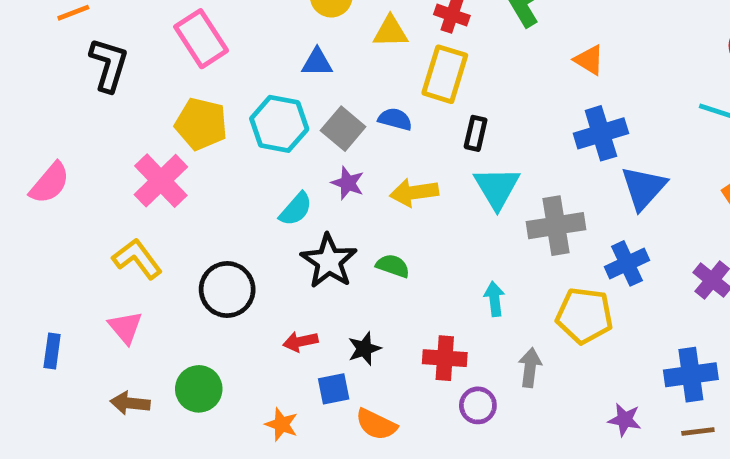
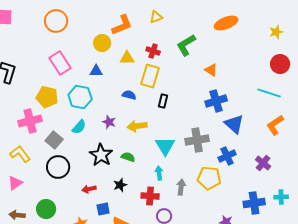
pink rectangle: (201, 39) -> (60, 63), moved
gray square: (343, 129) -> (54, 140), moved
pink cross: (161, 181) -> (30, 121), turned 30
cyan triangle: (497, 188) -> (165, 146), moved
blue triangle: (644, 188) -> (234, 124), turned -30
cyan semicircle: (296, 209) -> (79, 127), moved
cyan arrow: (494, 299) -> (159, 173), moved
pink triangle: (125, 327) -> (15, 183), turned 35
black star: (364, 349) -> (120, 185), moved
gray arrow: (530, 368) -> (181, 187), moved

